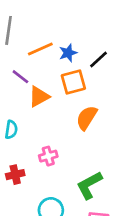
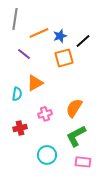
orange triangle: (39, 97) -> (35, 83), moved
orange semicircle: (87, 118) -> (74, 108), moved

